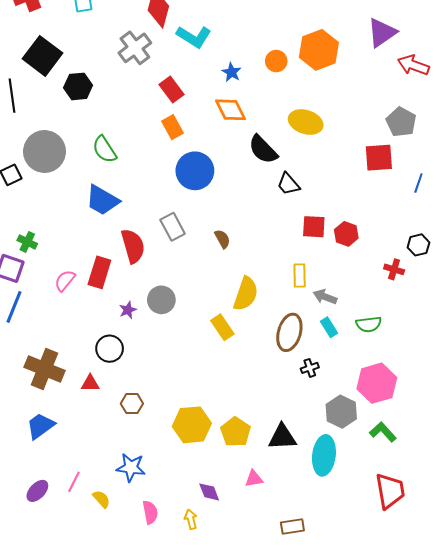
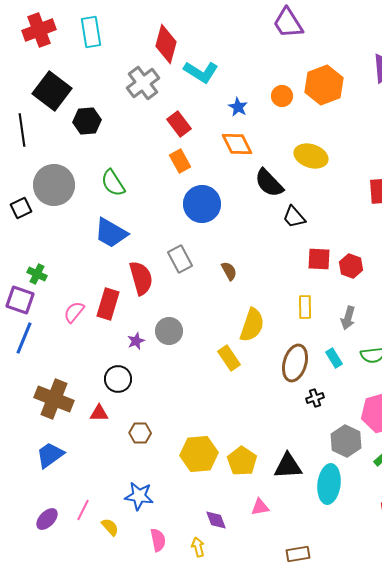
gray arrow: (325, 297) -> (348, 318), moved, turned -95

